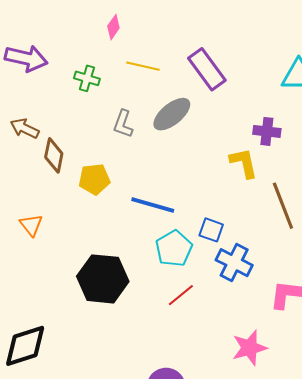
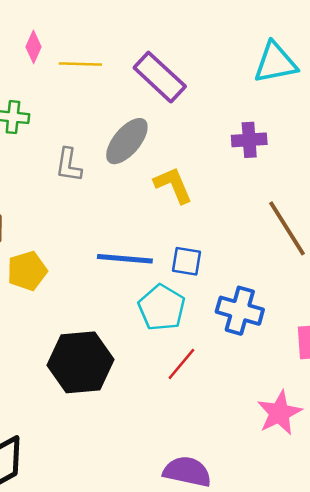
yellow line: (143, 66) -> (80, 64), moved
yellow L-shape: (244, 163) -> (173, 185), moved
yellow pentagon: (94, 179) -> (27, 271), moved
blue square: (211, 230) -> (186, 261), moved

